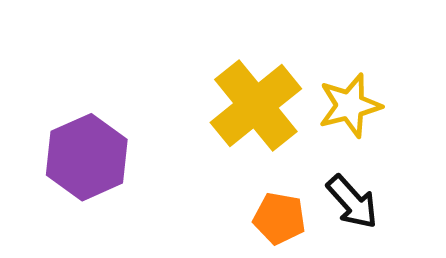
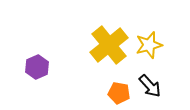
purple hexagon: (87, 157) -> (37, 67), size x0.7

